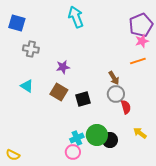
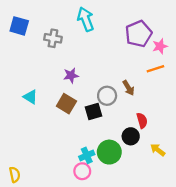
purple pentagon: (141, 25) -> (139, 34), moved
gray cross: (31, 49) -> (53, 38), moved
gray circle: (116, 94) -> (107, 96), moved
black circle: (110, 140) -> (131, 136), moved
yellow semicircle: (13, 155) -> (15, 175), turned -128

